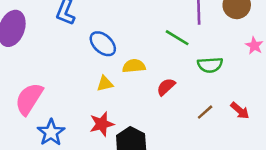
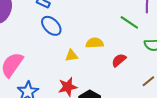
blue ellipse: (103, 44) -> (51, 26), moved

